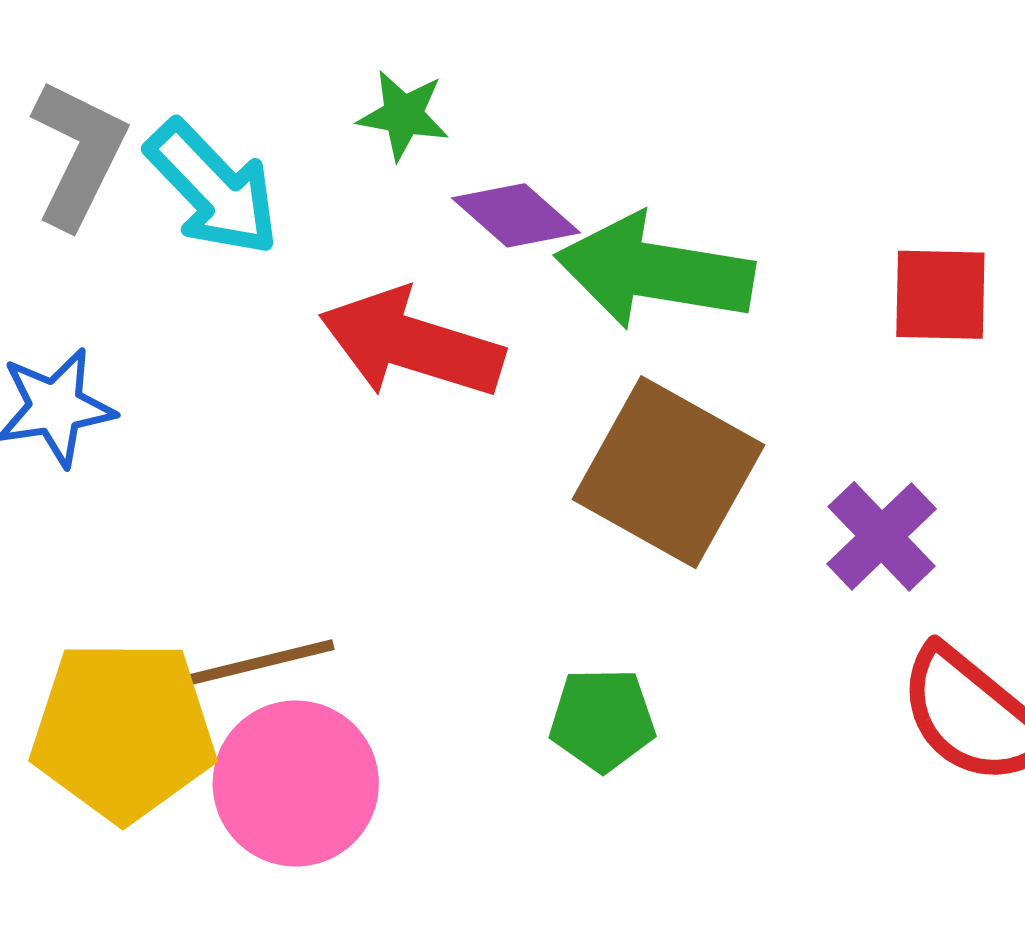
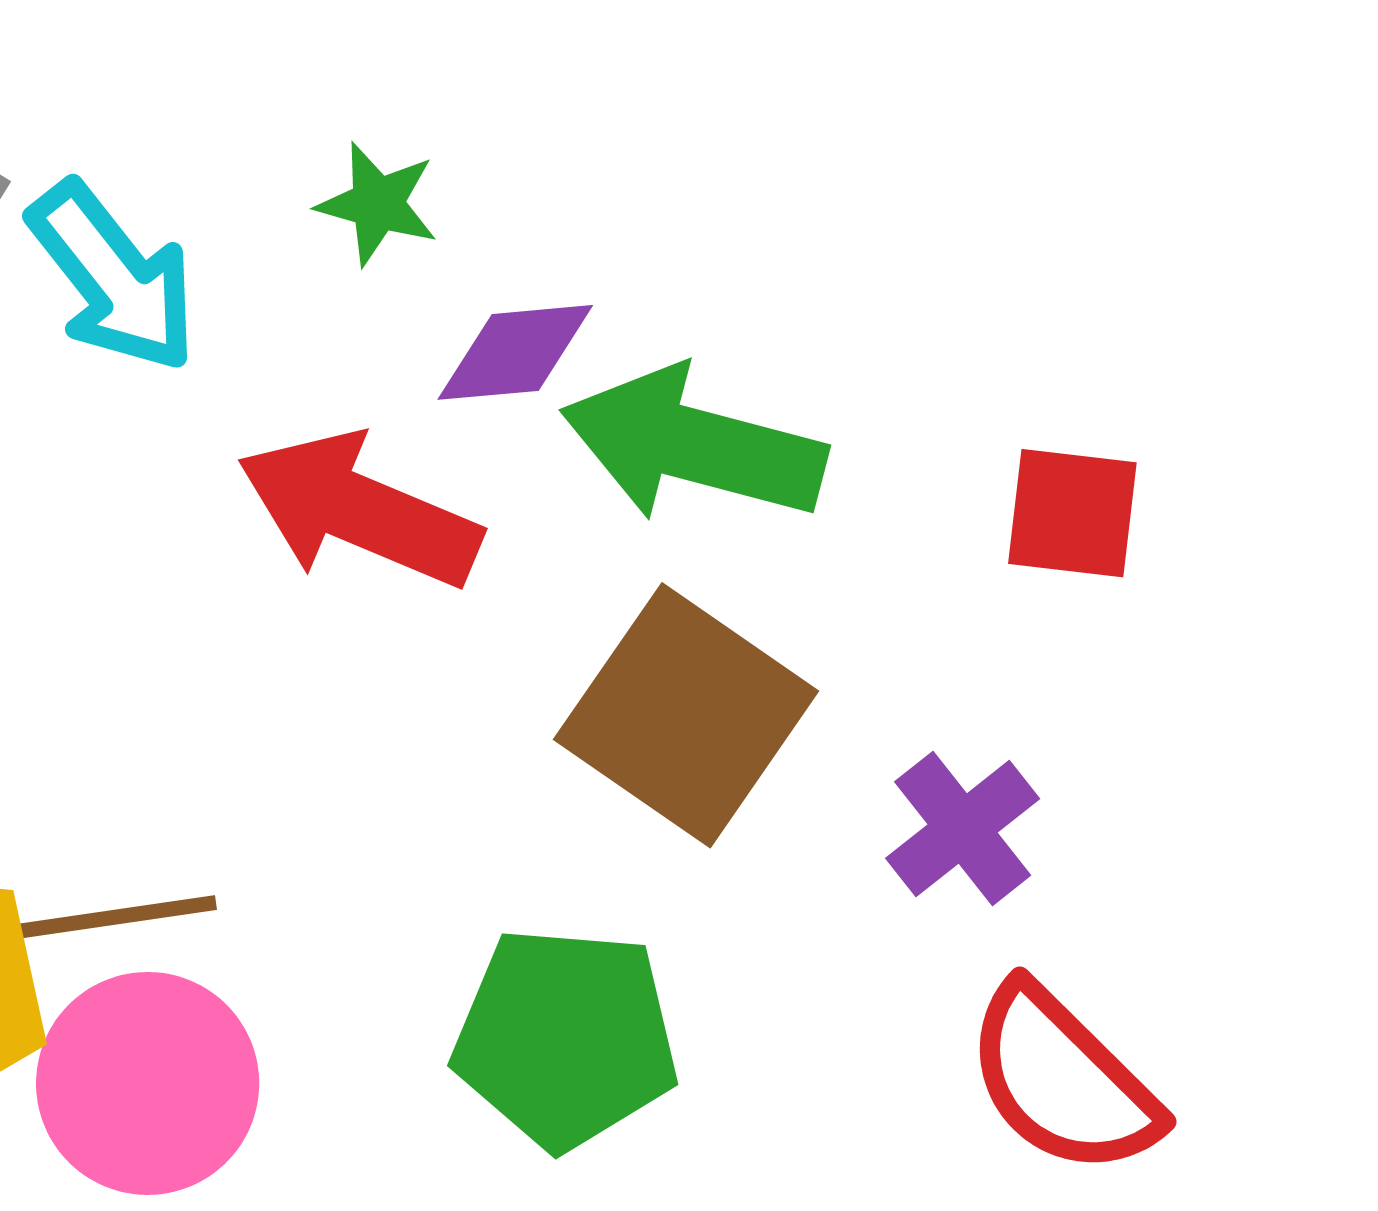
purple diamond: (516, 215) -> (515, 352), turned -52
green pentagon: (602, 720) -> (566, 1038), size x1.6

